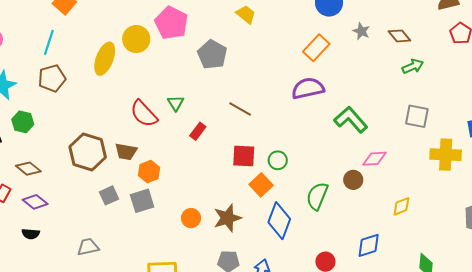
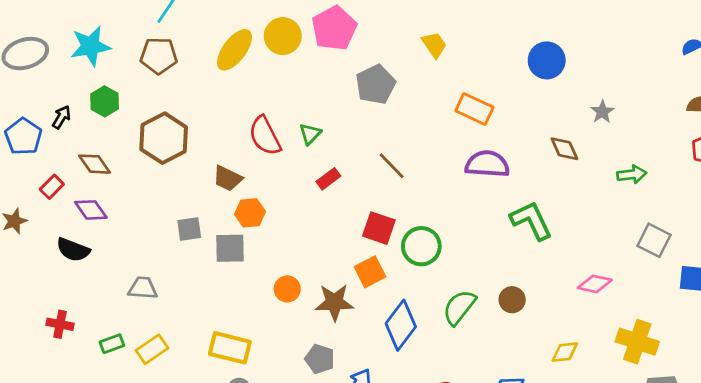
gray star: (361, 31) -> (602, 112), moved
brown diamond: (399, 36) -> (564, 149), moved
orange rectangle: (316, 48) -> (474, 109), moved, turned 56
gray square: (417, 116) -> (654, 240), moved
brown hexagon: (88, 152) -> (164, 138), moved
yellow cross: (446, 155) -> (637, 342), moved
pink diamond: (374, 159) -> (595, 284), moved
green circle: (278, 160) -> (421, 246), size x1.5
orange square: (261, 185) -> (370, 272), moved
black semicircle: (31, 234) -> (73, 250), size x1.4

